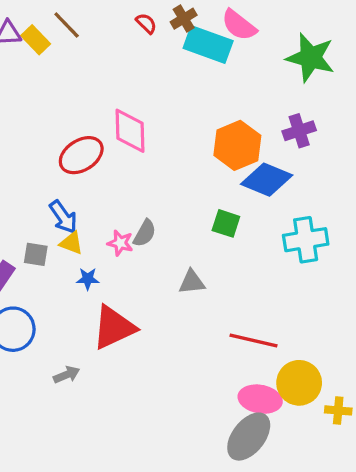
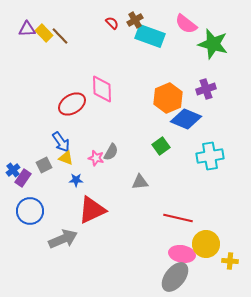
brown line: (67, 25) -> (60, 36), moved
pink semicircle: (239, 25) -> (186, 24), moved
green square: (226, 223) -> (161, 146), turned 36
gray square: (36, 254) -> (44, 165), turned -35
gray arrow: (67, 375) -> (63, 239), size x1.8

